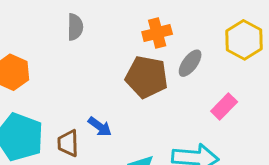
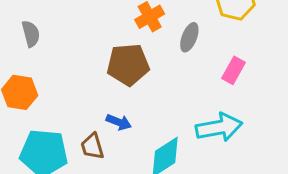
gray semicircle: (75, 27) -> (31, 34), moved
brown pentagon: (147, 77) -> (128, 65), moved

